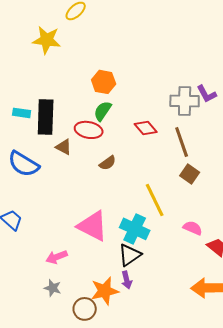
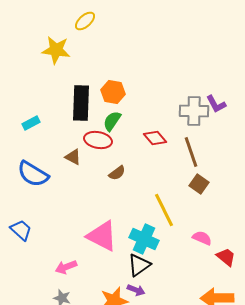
cyan rectangle: (22, 113) -> (31, 123), turned -36
black rectangle: (46, 117) -> (81, 103), moved
purple arrow: (127, 280) -> (136, 290), turned -54

